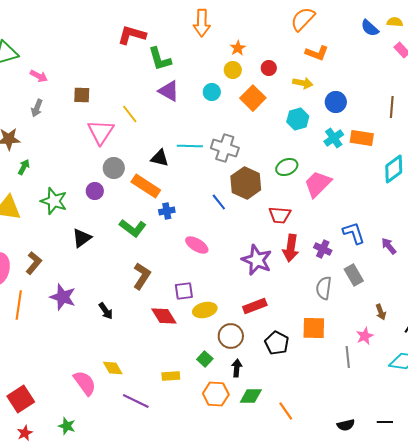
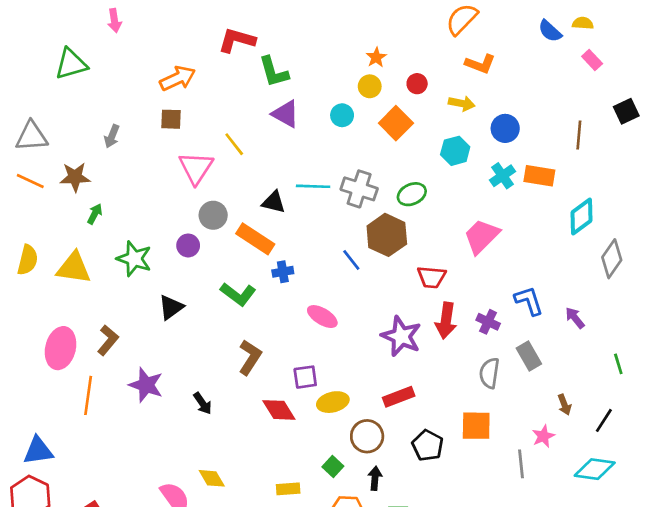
orange arrow: (202, 23) -> (178, 78), moved, turned -116
pink arrow: (39, 76) -> (114, 21), moved, turned 54
green ellipse: (287, 167) -> (412, 194), moved

